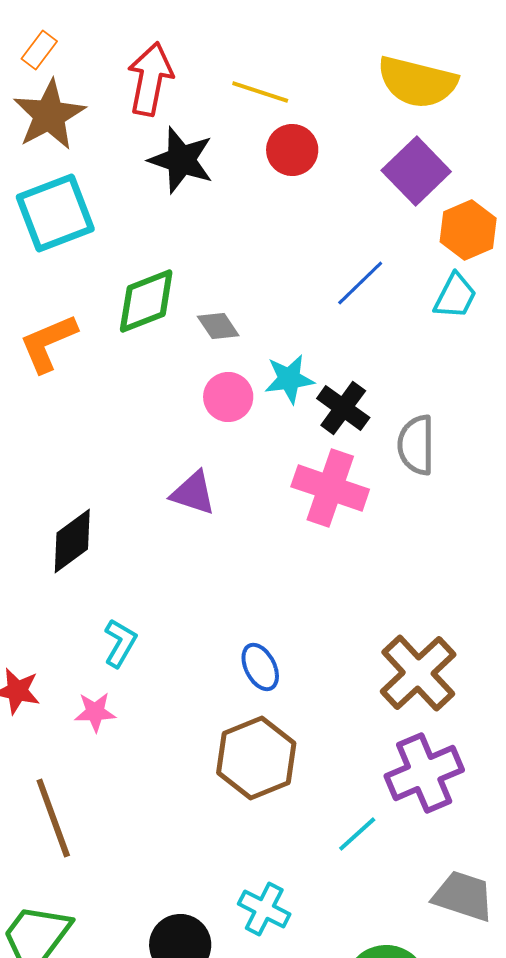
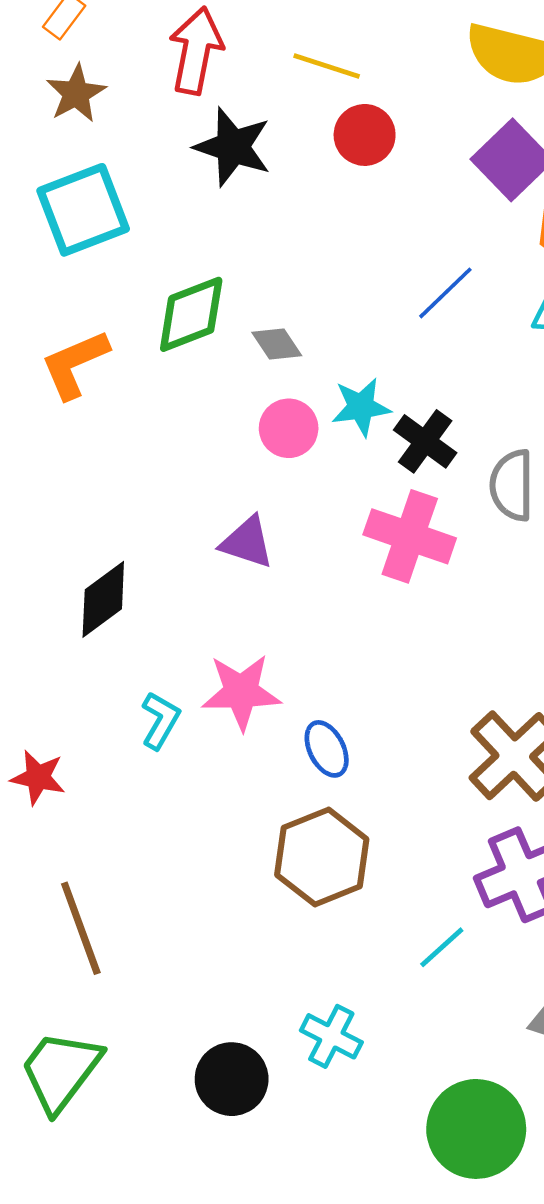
brown star: (49, 115) -> (76, 93), size x0.7
pink star: (95, 712) -> (241, 692), moved, size x1.6

